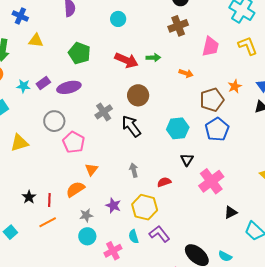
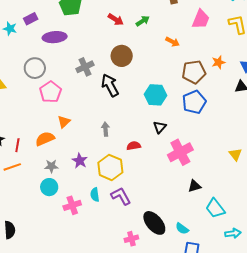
green arrow: (153, 58) -> (143, 21), turned -40
red arrow: (126, 60) -> (116, 19), size x0.7
purple rectangle: (43, 83) -> (31, 19), moved

